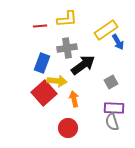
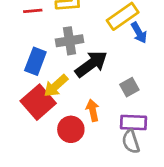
yellow arrow: (57, 81) -> (56, 86), turned 132
orange arrow: (74, 99) -> (93, 110), moved
red circle: (68, 128) -> (71, 129), moved

